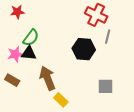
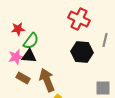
red star: (17, 12) -> (18, 29), moved
red cross: (96, 15) -> (79, 19), moved
brown rectangle: (12, 80) -> (23, 78), moved

